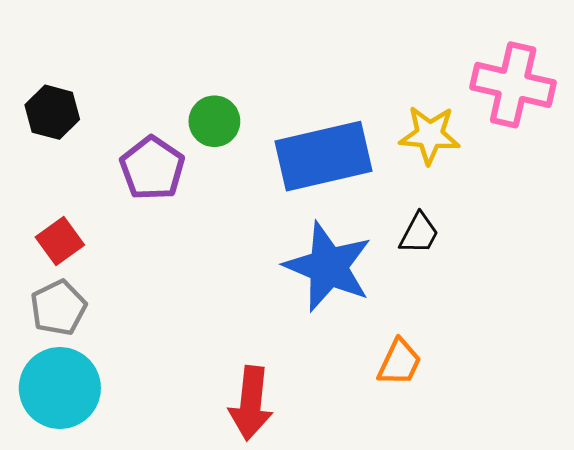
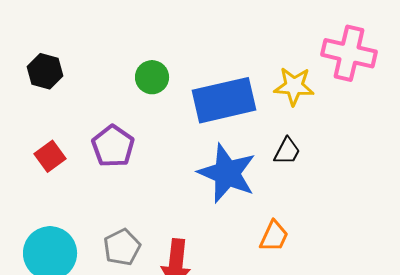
purple pentagon: (152, 168) -> (113, 146), moved
gray pentagon: (58, 308) -> (122, 247), moved

